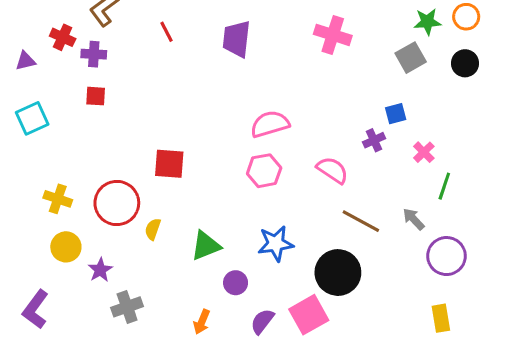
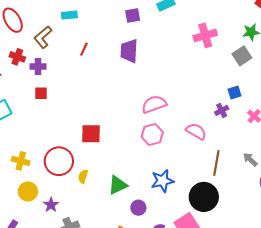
red line: (167, 32) -> (84, 49), turned 56
pink cross: (333, 35) -> (205, 35), moved, turned -30
brown line: (361, 221) -> (216, 163), turned 75

